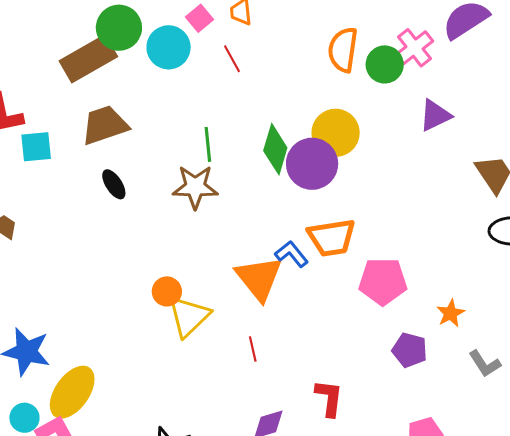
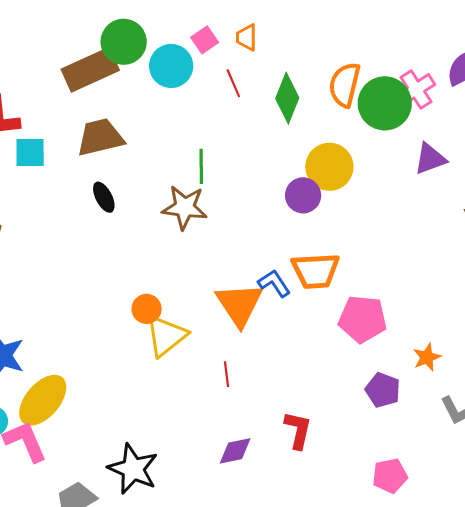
green circle: (385, 64) -> (385, 103), size x1.4
green diamond: (275, 149) -> (287, 98), moved
purple circle: (312, 164) -> (303, 195), size x0.7

